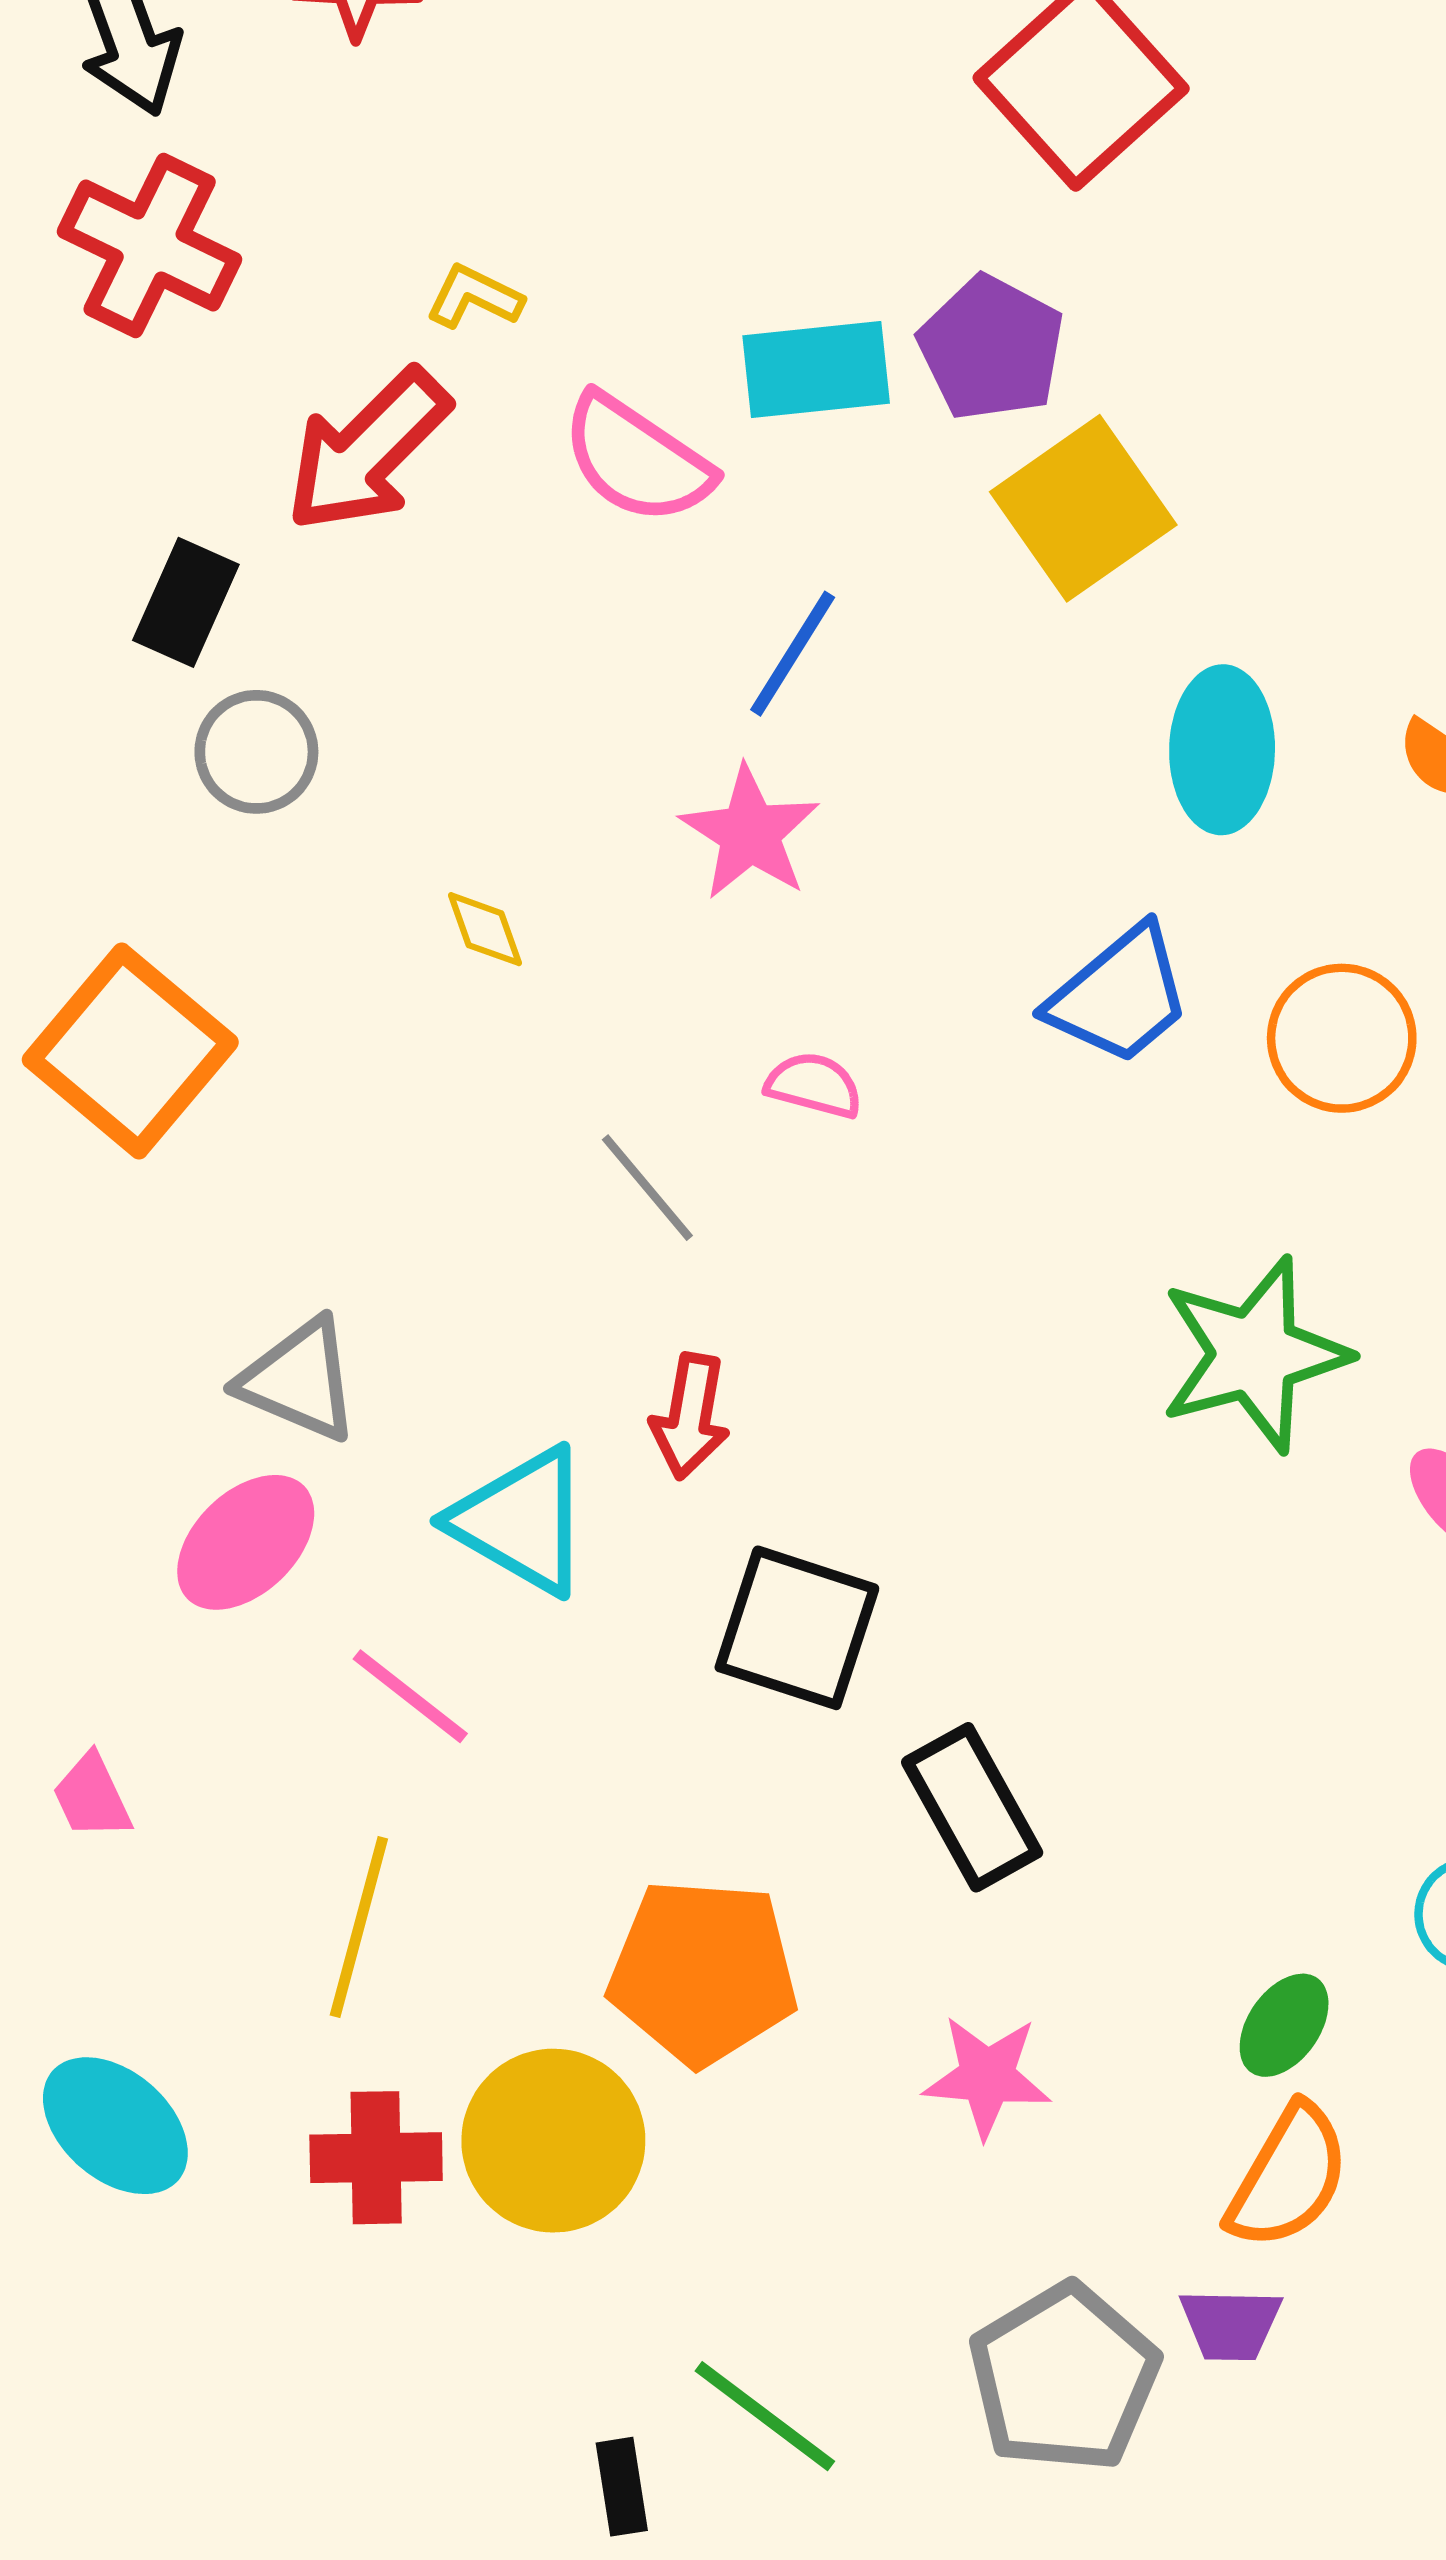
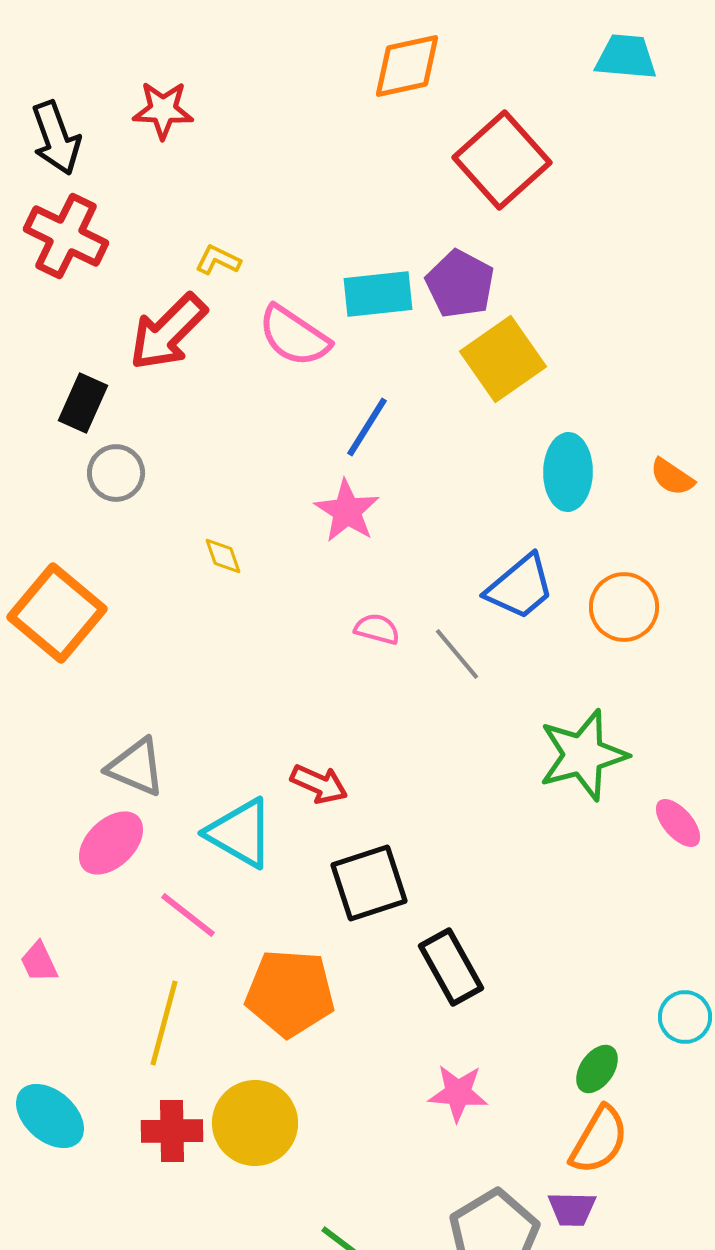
gray line: (647, 1188) -> (457, 654), moved
red arrow: (690, 1416) -> (319, 784), turned -76
black square: (797, 1628) -> (369, 883), turned -36
orange pentagon: (703, 1972) -> (290, 993), moved

